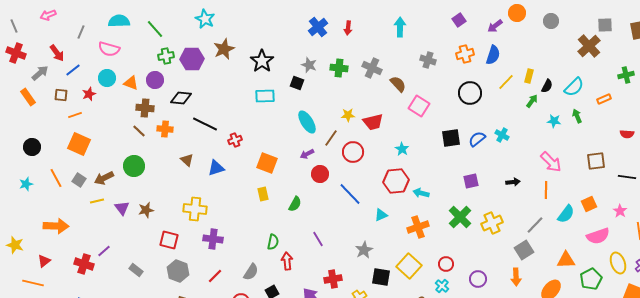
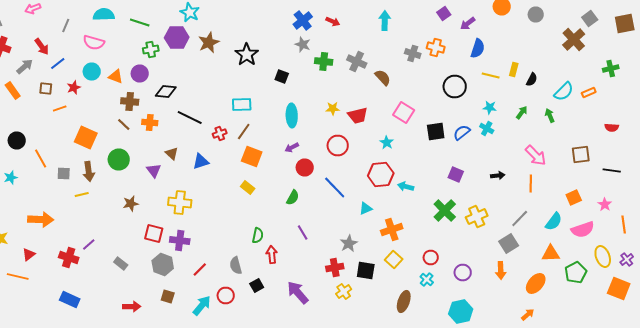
gray square: (605, 25) -> (590, 18), turned -35
purple arrow: (495, 26) -> (468, 24), moved
red arrow: (348, 28) -> (333, 22), turned -72
green line: (155, 29) -> (140, 22), turned -30
orange cross: (465, 54) -> (436, 48), moved, turned 30
purple hexagon: (192, 59) -> (177, 38), moved
gray star: (309, 65) -> (303, 44), moved
yellow line: (506, 82) -> (491, 76), turned 60
cyan semicircle: (574, 87) -> (564, 92), moved
cyan rectangle: (265, 96) -> (242, 104), moved
green arrow: (532, 101) -> (522, 112), moved
pink square: (419, 106) -> (404, 112), moved
green arrow: (577, 116) -> (550, 116), moved
cyan star: (554, 121) -> (490, 108), moved
cyan ellipse: (307, 122) -> (292, 116), turned 30
brown line: (331, 138) -> (244, 132), moved
orange square: (79, 144) -> (86, 138), moved
orange line: (56, 178) -> (41, 158), moved
brown arrow: (104, 178) -> (89, 172), turned -72
gray square: (79, 180) -> (64, 174), turned -32
purple square: (471, 181) -> (456, 174), turned 35
yellow rectangle: (263, 194) -> (248, 188), turned -40
green semicircle: (295, 204) -> (293, 198), moved
purple triangle: (122, 208) -> (154, 170), moved
cyan semicircle: (566, 214) -> (554, 222), moved
orange cross: (418, 227) -> (392, 230), moved
purple cross: (213, 239) -> (180, 240), moved
yellow square: (409, 266) -> (394, 260), size x0.7
gray semicircle: (251, 272) -> (236, 266), turned 132
red cross: (333, 279) -> (335, 268), moved

